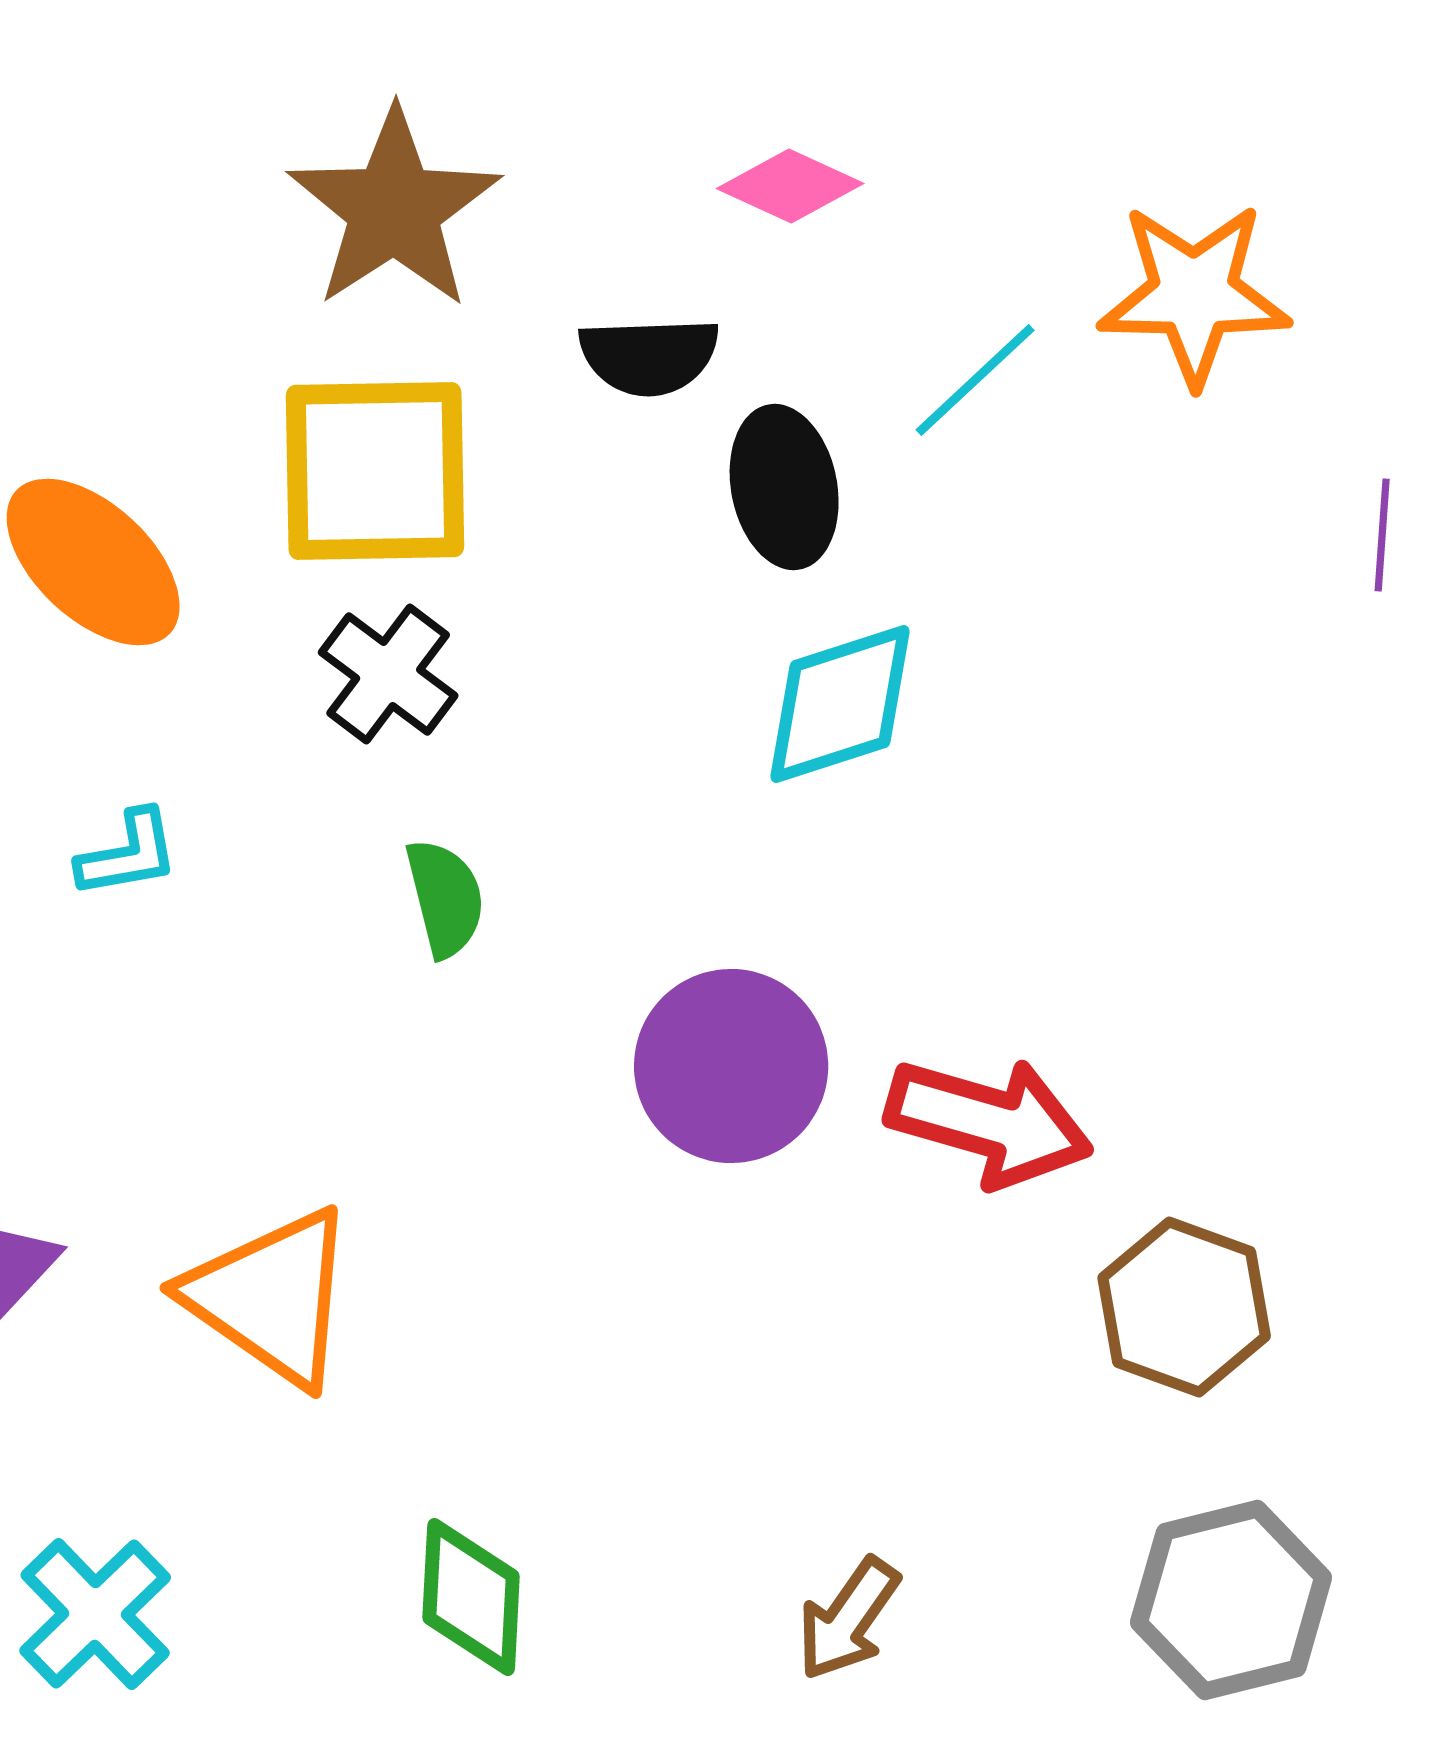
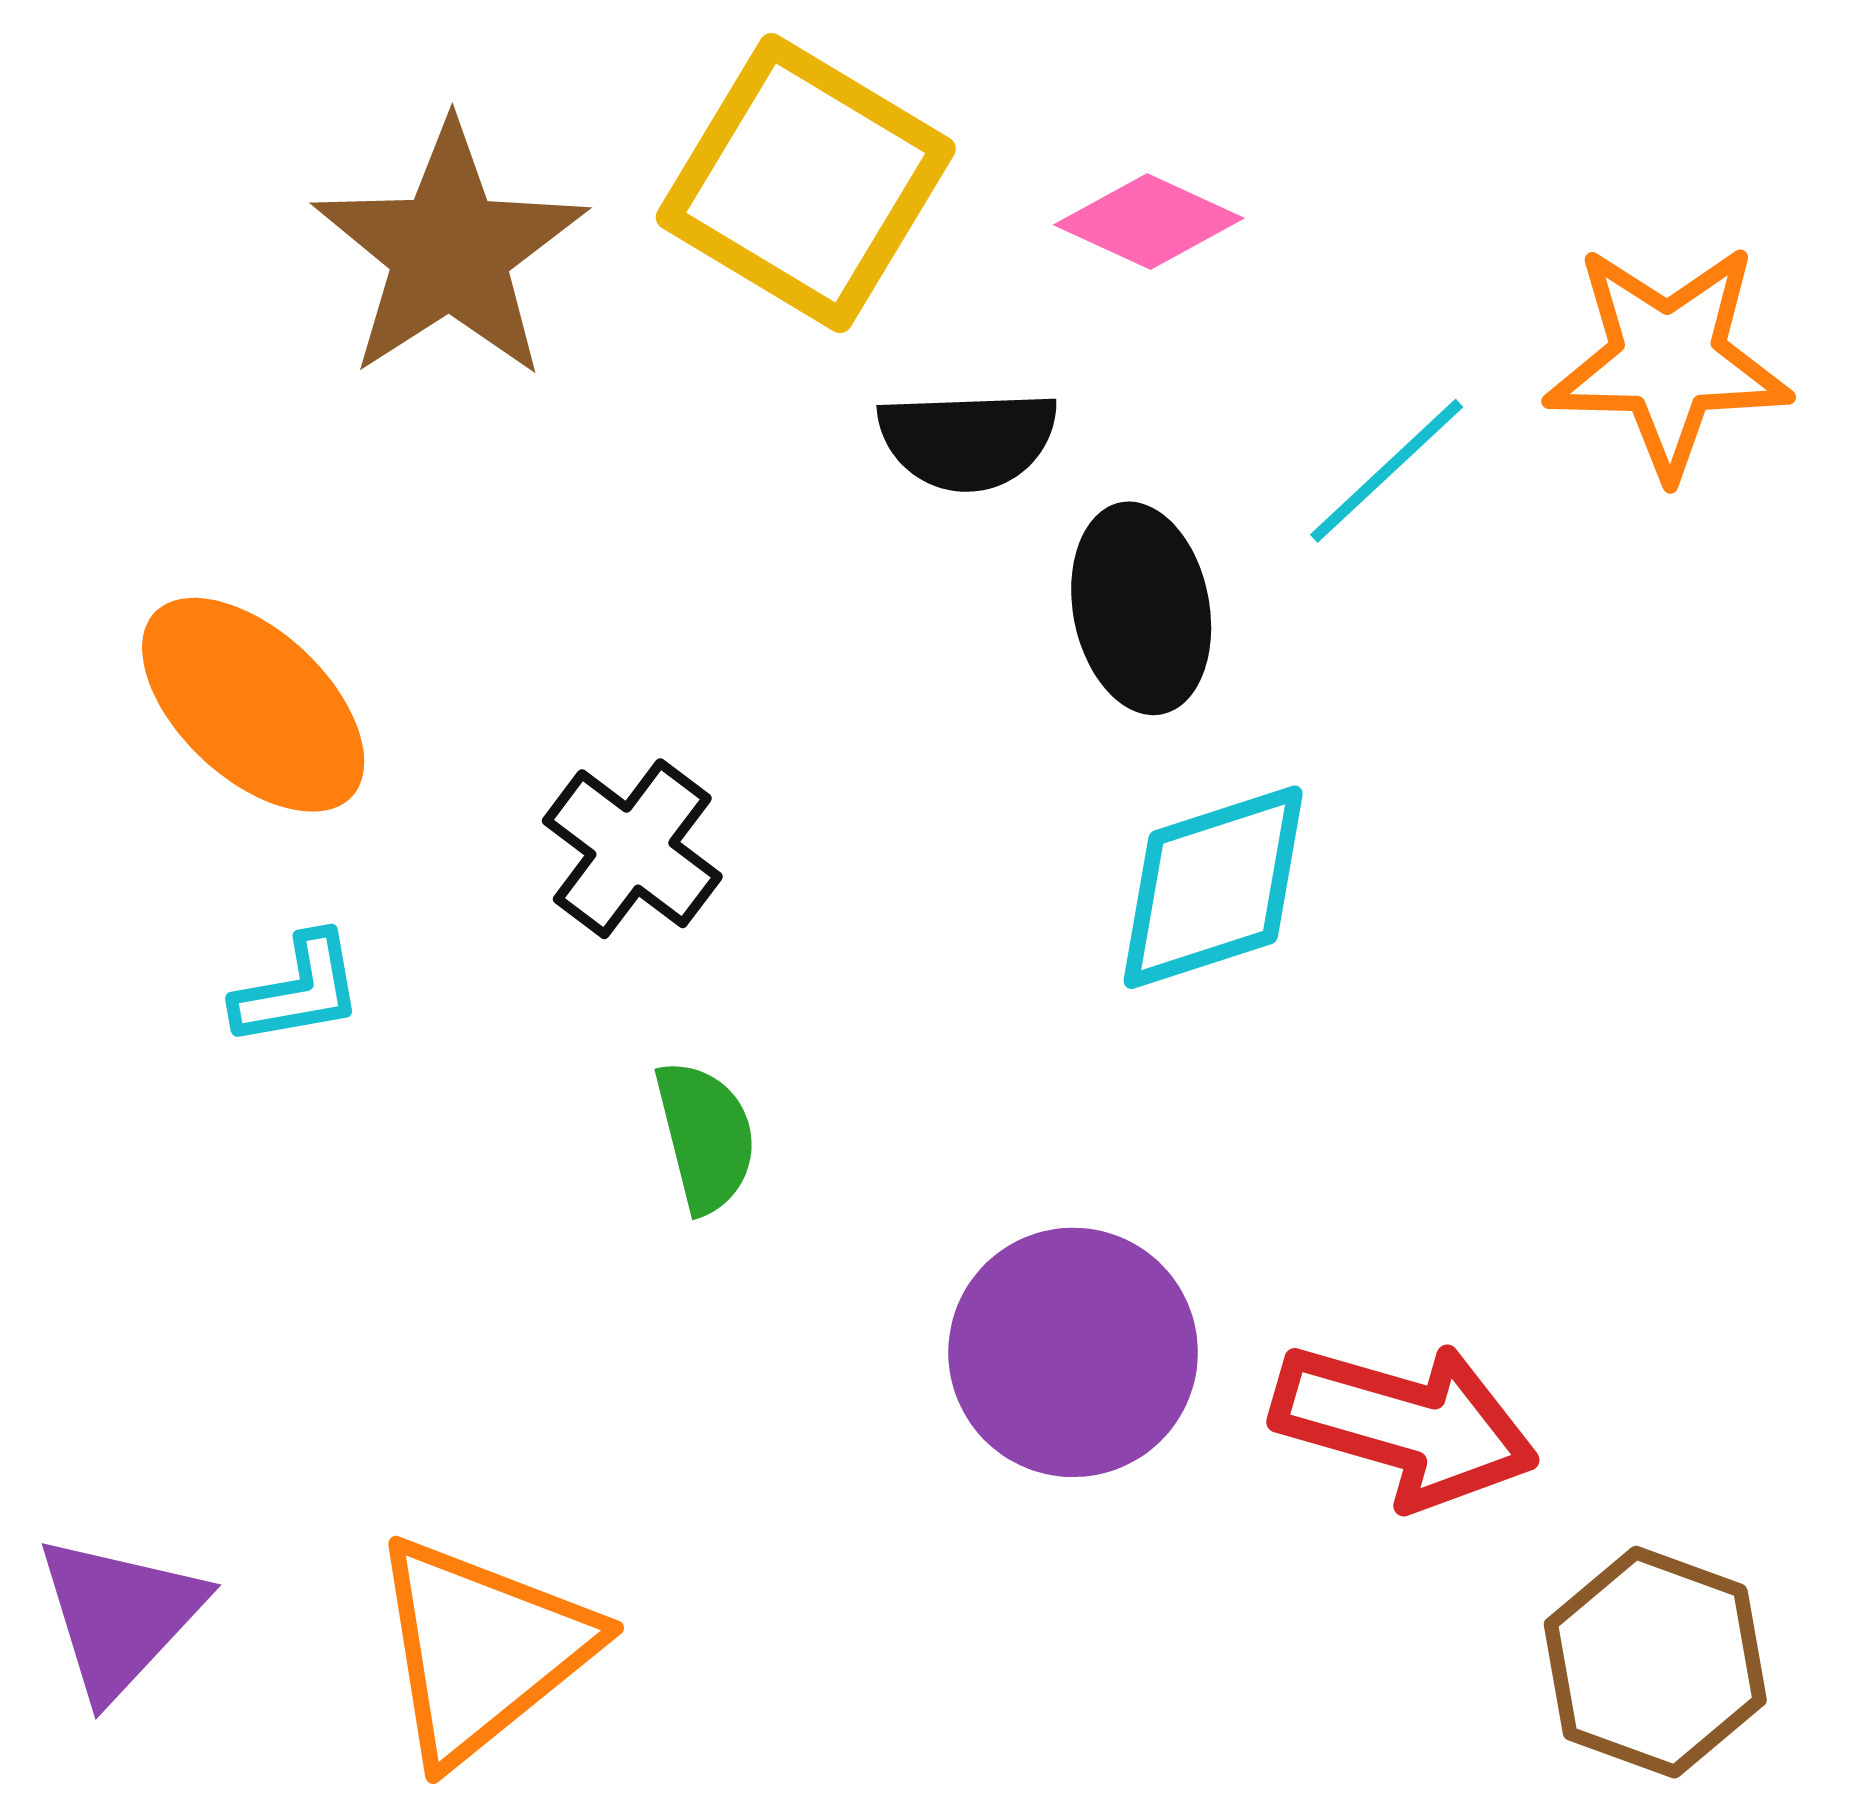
brown star: (394, 209) -> (450, 251), moved
yellow square: (375, 471) -> (806, 183), moved, turned 32
cyan L-shape: (128, 854) -> (298, 990), moved
orange triangle: (271, 1297) -> (482, 1649), turned 46

